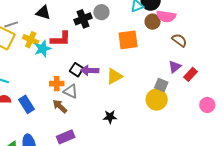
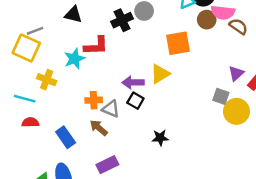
yellow cross: (31, 40) -> (47, 80), moved
brown semicircle: (179, 40) -> (238, 26), moved
black square: (77, 70) -> (135, 101), moved
yellow triangle: (114, 76) -> (160, 74), moved
yellow circle: (157, 100) -> (236, 111), moved
blue rectangle: (27, 104) -> (66, 137), moved

